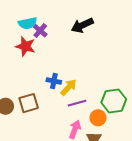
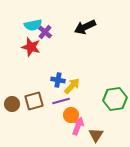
purple line: (77, 103) -> (61, 101), moved
orange circle: (98, 118) -> (71, 115), moved

